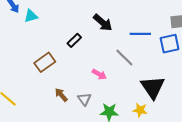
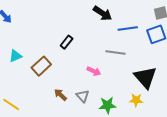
cyan triangle: (31, 16) -> (15, 56), moved
black arrow: (103, 23) -> (103, 13), moved
gray line: (124, 57) -> (115, 52), turned -30

